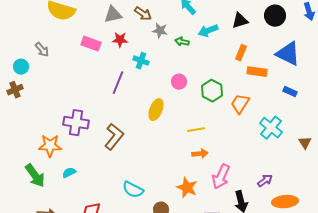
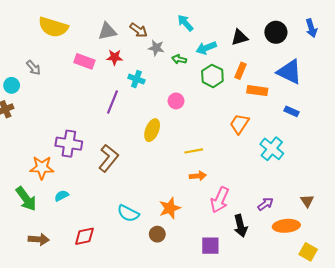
green hexagon: (212, 91) -> (212, 76), moved
brown triangle: (305, 143) -> (307, 201), moved
orange star: (187, 188) -> (170, 208), moved, turned 30

